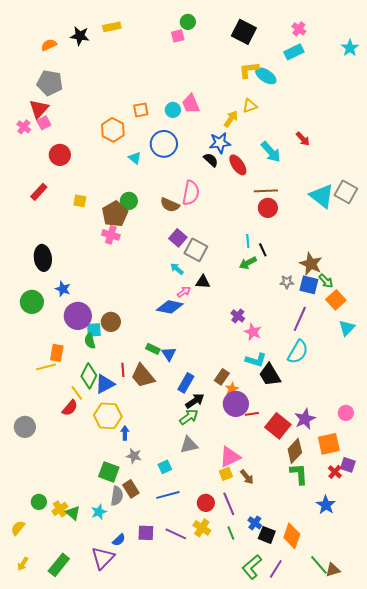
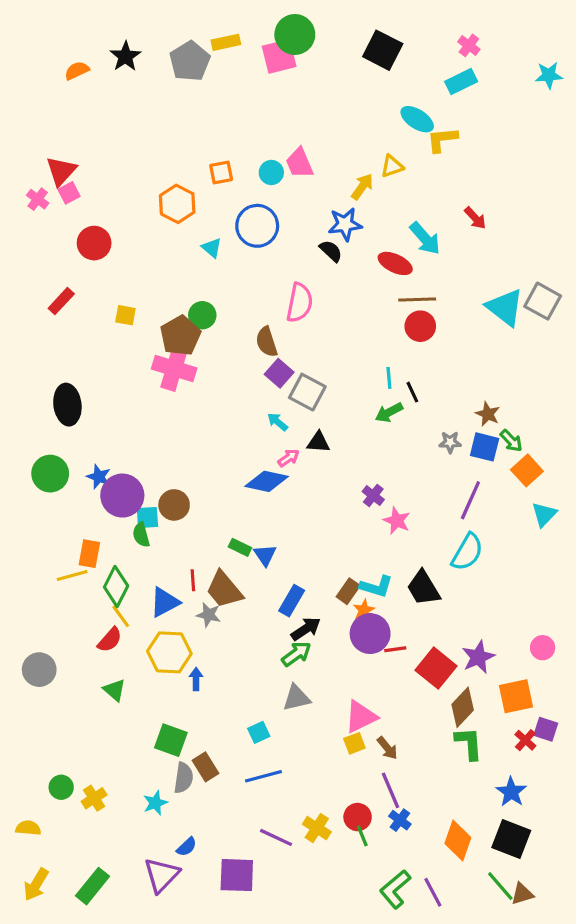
green circle: (188, 22) -> (295, 34), size x1.6
yellow rectangle: (112, 27) -> (226, 42), moved
black star: (80, 36) -> (125, 56), turned 30
pink square: (178, 36) -> (279, 56), size x1.6
cyan star: (350, 48) -> (549, 75), turned 30
yellow L-shape: (249, 70) -> (442, 140), moved
gray pentagon: (50, 83) -> (190, 61), moved, turned 30
red ellipse: (238, 165) -> (395, 263), moved, turned -30
brown semicircle: (170, 205) -> (267, 342), moved, turned 48
pink cross: (111, 235) -> (174, 369), size x1.5
brown star: (311, 264) -> (488, 414), size x0.7
blue star: (63, 289) -> (99, 477), moved
cyan L-shape: (256, 360) -> (376, 586), moved
green diamond: (89, 376) -> (116, 586), moved
gray star: (134, 456) -> (209, 615), moved
red circle: (206, 503) -> (358, 817), moved
purple line: (229, 504) -> (390, 790), moved
green triangle: (73, 513) -> (114, 690), moved
yellow semicircle: (18, 528) -> (28, 828), turned 56
purple square: (146, 533) -> (237, 875), moved, size x1.4
black square: (267, 535) -> (511, 839), moved, size x1.4
yellow arrow: (23, 564) -> (36, 884), size x1.5
purple line: (276, 569) -> (433, 892), turned -60

